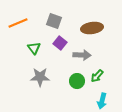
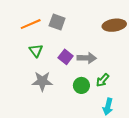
orange line: (18, 23) -> (31, 24), moved
brown ellipse: (92, 28) -> (114, 25), moved
purple square: (60, 43) -> (66, 57), moved

